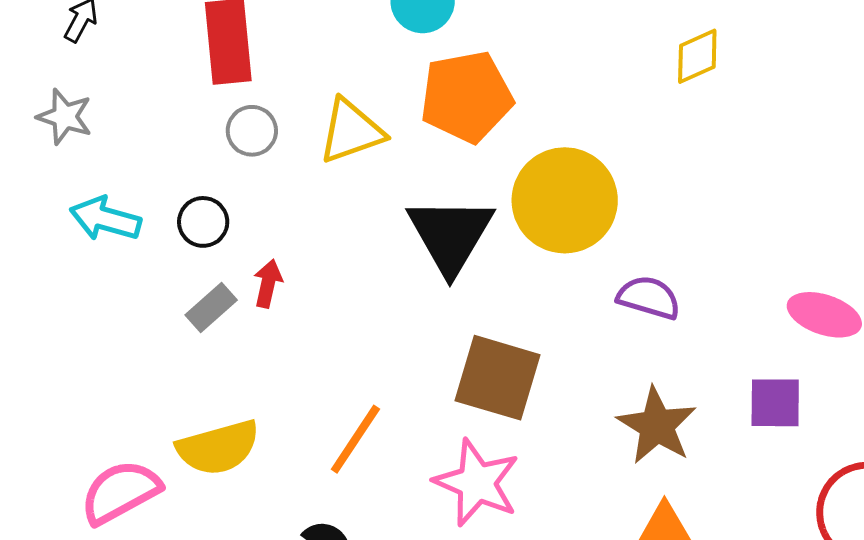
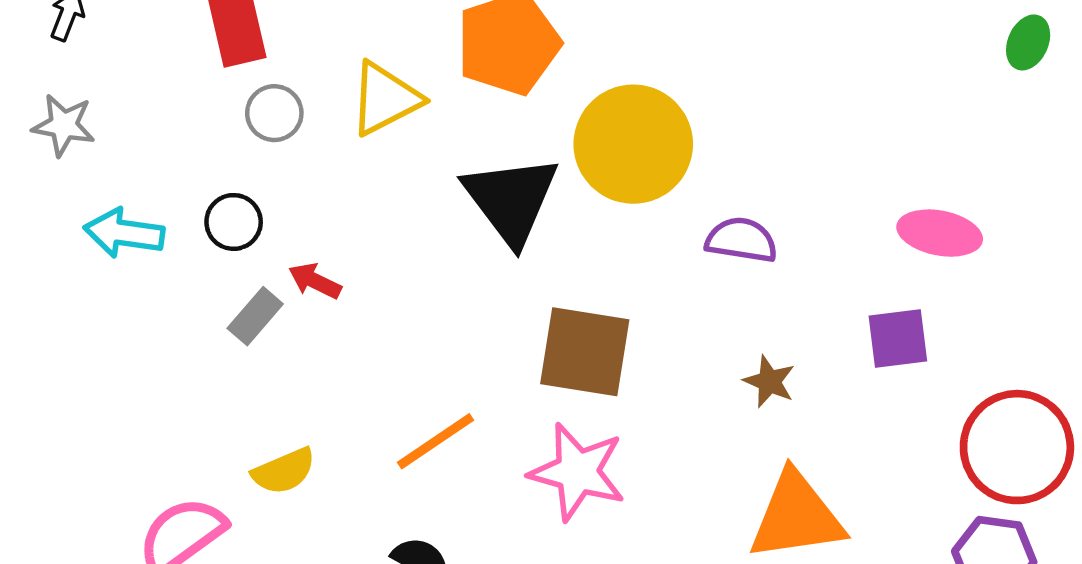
red arrow: (268, 283) -> (315, 281), turned -69
brown star: (657, 426) -> (769, 381), size x0.6
orange line: (355, 439) -> (436, 441), turned 30
yellow semicircle: (218, 448) -> (284, 471), size x0.7

